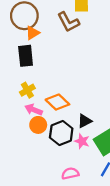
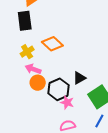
orange diamond: (57, 102) -> (52, 44), moved
pink star: (82, 141) -> (67, 102), moved

